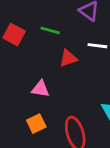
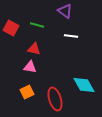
red triangle: (68, 58) -> (34, 49), moved, turned 32

